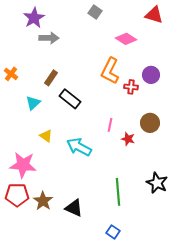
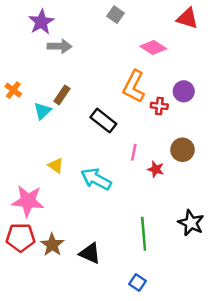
black rectangle: (70, 99) -> (103, 121), moved
cyan triangle: (33, 103) -> (42, 111), moved

